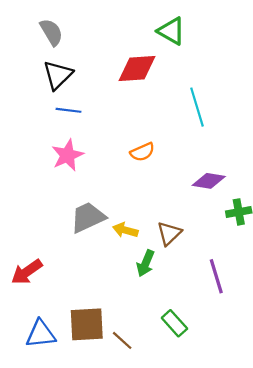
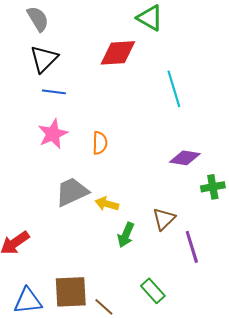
orange semicircle: (142, 152) -> (100, 143), moved, turned -65
brown triangle: (169, 233) -> (164, 219), moved

